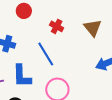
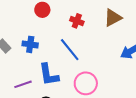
brown triangle: (93, 28) -> (113, 18), turned 48

